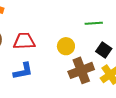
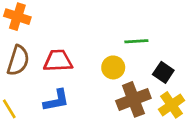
green line: (94, 23) -> (136, 41), moved

